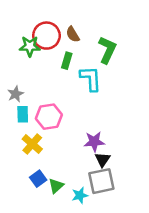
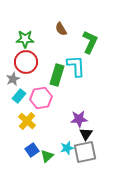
red circle: (46, 36) -> (26, 62), moved
green rectangle: (67, 61) -> (57, 75), moved, size x1.5
cyan rectangle: (23, 114) -> (19, 96), turned 40
cyan star: (80, 195) -> (67, 148), moved

